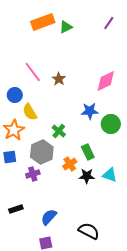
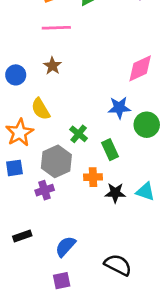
pink line: (33, 72) -> (56, 28), moved, turned -55
brown star: (59, 79) -> (52, 66), moved
blue circle: (15, 95) -> (16, 75), moved
green rectangle: (88, 152) -> (110, 150), moved
orange cross: (70, 164) -> (93, 177), turned 32

